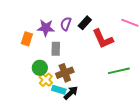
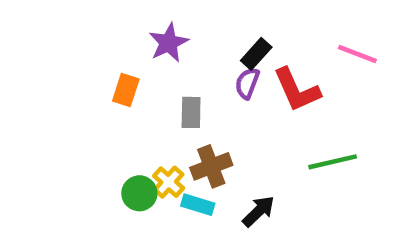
purple semicircle: (66, 24) -> (247, 83), moved
purple star: (46, 28) -> (169, 43), moved, turned -30
green circle: (40, 68) -> (139, 193), moved
black arrow: (71, 93) -> (258, 211), moved

